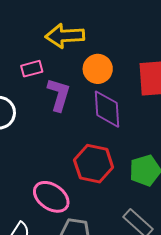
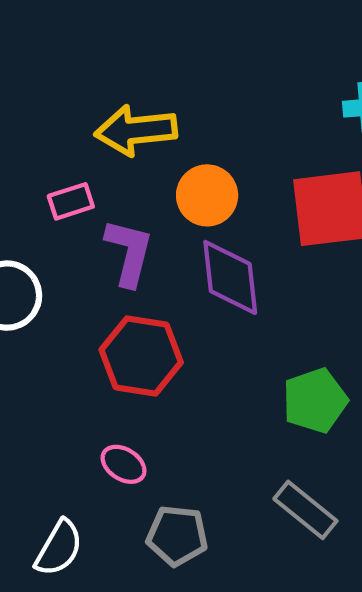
red hexagon: (94, 164) -> (141, 356), moved
pink ellipse: (51, 197) -> (124, 464), size x0.6

